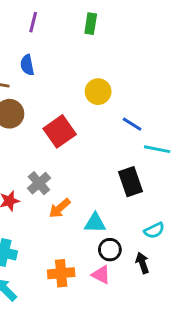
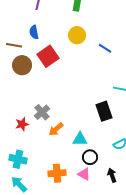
yellow circle: (98, 92) -> (77, 35), moved
blue line: (132, 124) -> (105, 48), moved
red square: (60, 131) -> (48, 56), moved
black arrow: (142, 263) -> (112, 175), moved

